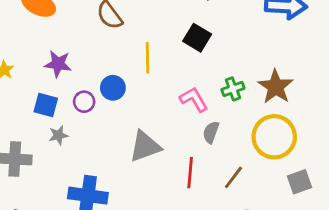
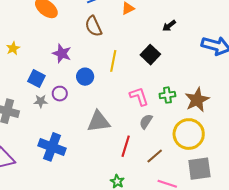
purple star: (58, 64) -> (62, 53), moved
purple circle: (84, 102) -> (60, 94), moved
gray square: (299, 182) -> (199, 169), size x1.4

